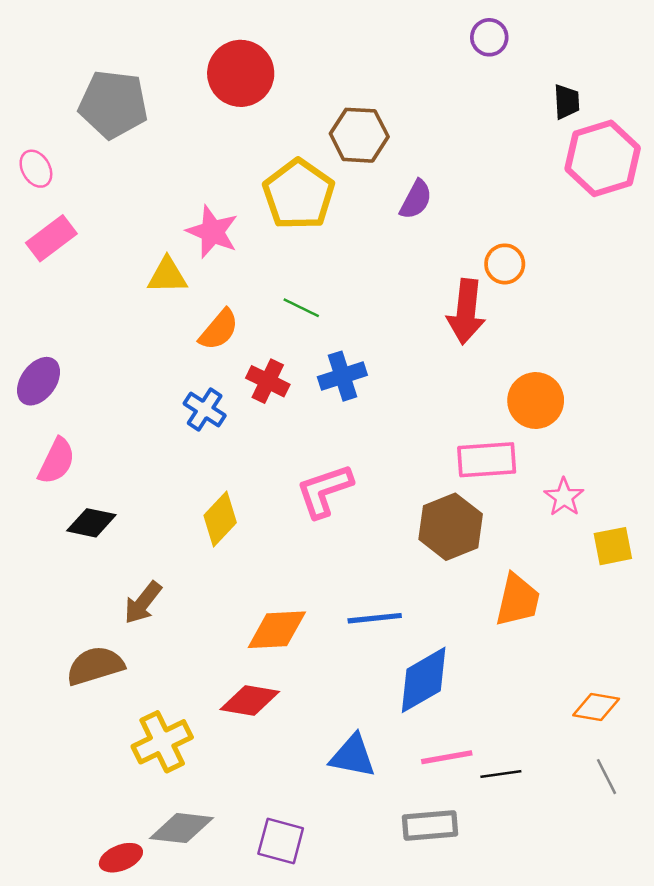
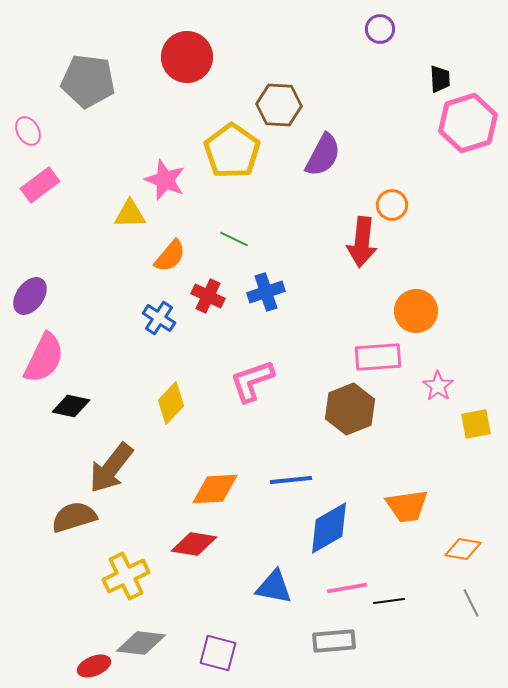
purple semicircle: (416, 200) -> (323, 155), size x1.4
pink semicircle: (57, 461) -> (44, 358), size x1.4
orange trapezoid: (518, 600) -> (407, 506), moved, turned 69
brown arrow: (143, 603) -> (111, 468), size x1.5

